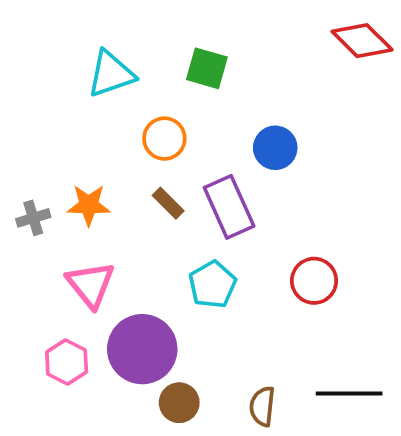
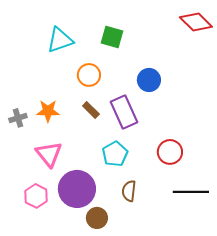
black line: (349, 393) -> (191, 192), moved
brown semicircle: (262, 406) -> (129, 191), moved

